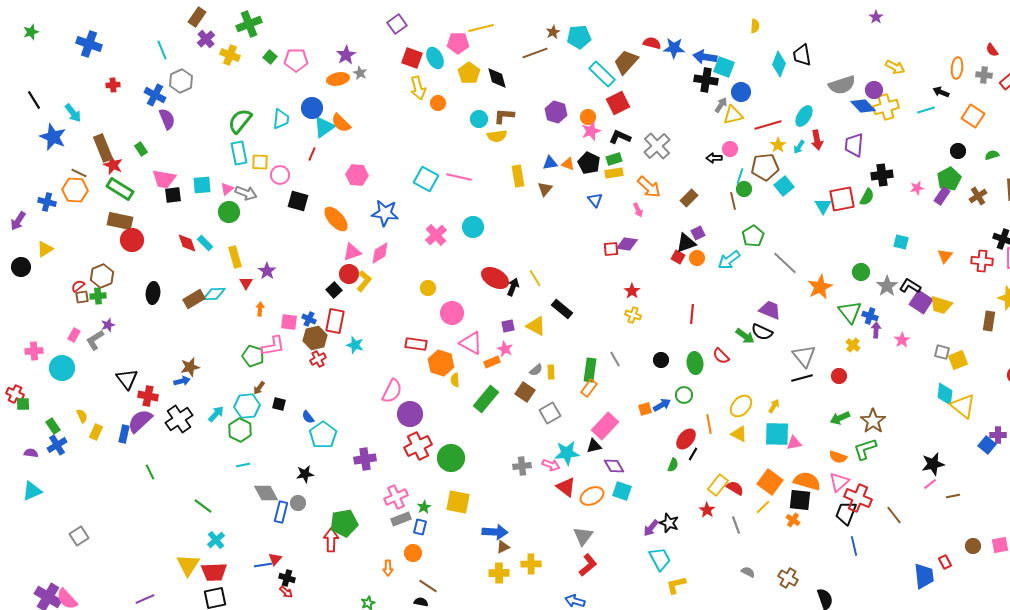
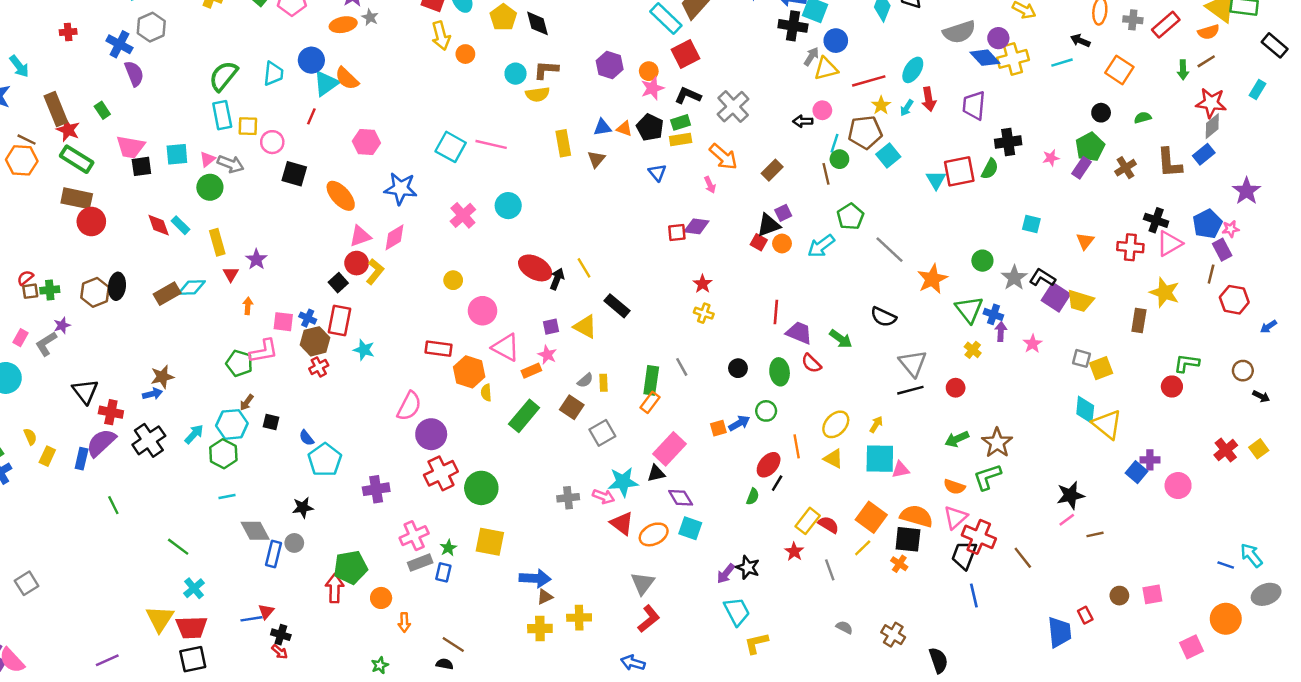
brown hexagon: (102, 276) -> (95, 292), moved
purple trapezoid: (770, 310) -> (799, 333), moved
black semicircle: (762, 332) -> (883, 317), moved
orange circle: (413, 553) -> (381, 598), moved

